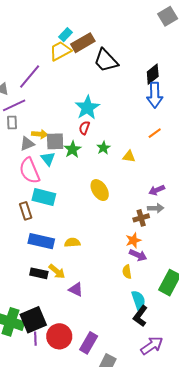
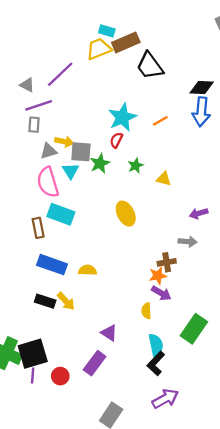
cyan rectangle: (65, 35) -> (107, 31), turned 56
black diamond: (153, 74) -> (202, 88), turned 35
orange line: (155, 133) -> (160, 121), moved
purple arrow: (157, 190) -> (199, 213), moved
brown cross: (141, 218) -> (167, 262), moved
purple triangle: (76, 289) -> (109, 333), moved
red circle: (59, 336) -> (60, 376), size x0.6
purple rectangle: (89, 343) -> (95, 363), moved

